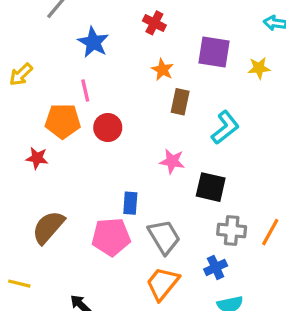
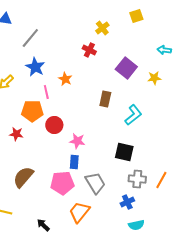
blue star: (93, 42) -> (35, 67), moved
purple square: (214, 52) -> (126, 68), turned 30
orange star: (162, 70) -> (65, 79), moved
red circle: (108, 128) -> (54, 125), moved
pink star: (172, 161) -> (77, 141), moved
orange trapezoid: (162, 284) -> (79, 212), moved

